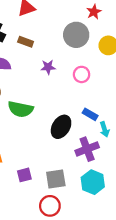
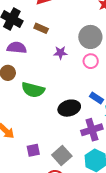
gray circle: (76, 35) -> (90, 37), moved
black ellipse: (61, 127) -> (69, 108), turned 40
gray square: (56, 179) -> (62, 155), turned -36

